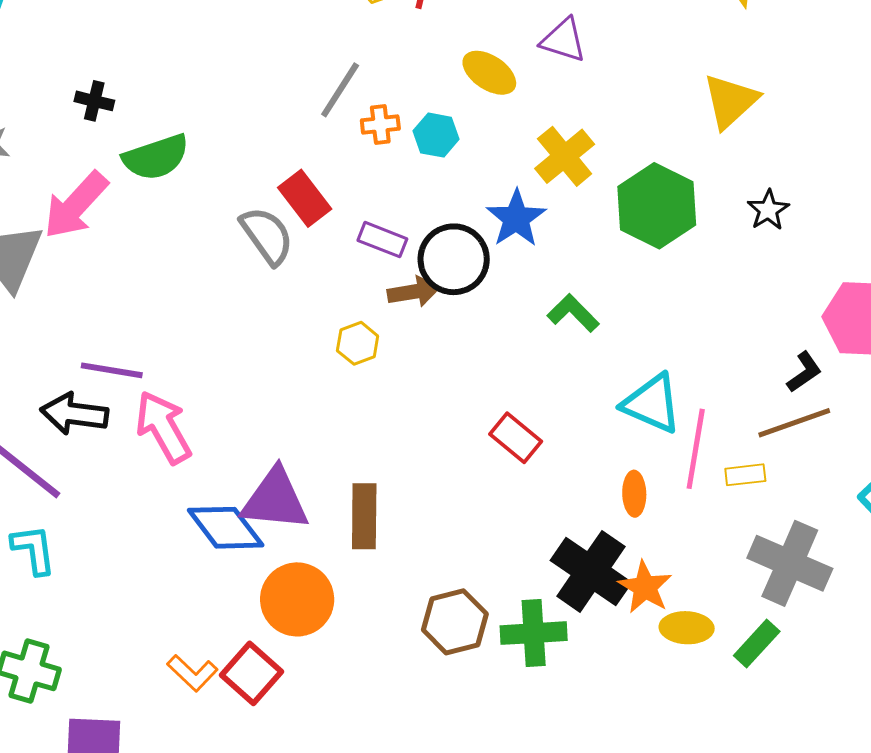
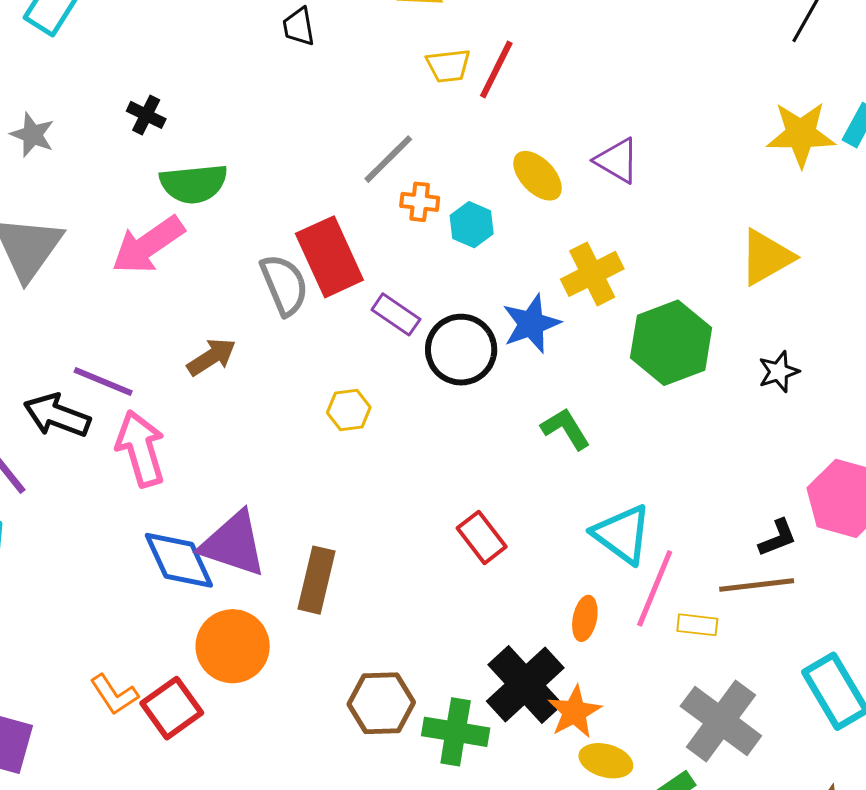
red rectangle: (305, 198) -> (329, 257), size x1.4
pink arrow: (76, 205) -> (148, 245), moved
brown arrow: (414, 292) -> (212, 357), moved, turned -36

